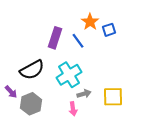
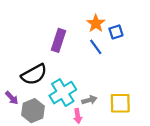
blue line: (78, 41) -> (96, 47), moved
cyan cross: (69, 75) -> (63, 93), moved

